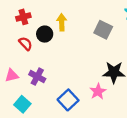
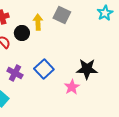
gray square: (103, 30) -> (62, 15), moved
blue square: (68, 100) -> (44, 69), moved

